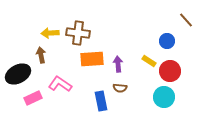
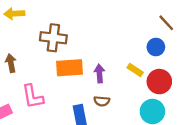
brown line: (186, 20) -> (166, 23), moved
yellow arrow: (50, 33) -> (14, 14), moved
pink L-shape: (60, 84) -> (33, 97), turned -135

